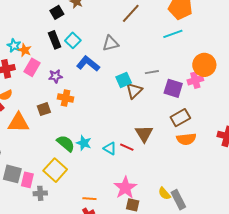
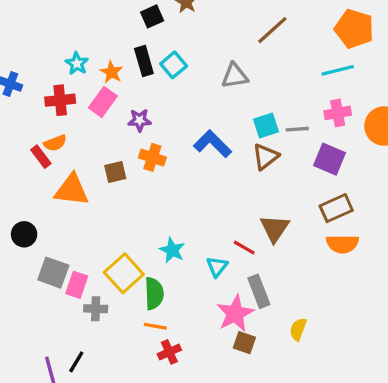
orange star: (25, 50) -> (112, 72), moved
blue L-shape: (88, 64) -> (213, 144), moved
cyan square: (124, 80) -> (266, 125), moved
pink cross: (195, 80) -> (338, 113), moved
green semicircle: (66, 143) -> (154, 293), moved, turned 42
cyan star: (84, 143) -> (172, 250), moved
cyan triangle: (110, 148) -> (217, 267), moved, turned 32
yellow semicircle: (164, 193) -> (298, 329), turned 56
orange line: (89, 199) -> (155, 326), moved
gray rectangle: (178, 200) -> (259, 291), moved

